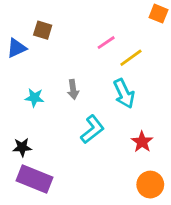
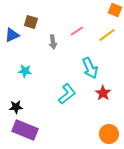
yellow line: (131, 58) -> (107, 35), moved
gray arrow: (73, 89) -> (53, 42), moved
red star: (142, 142) -> (103, 93), moved

